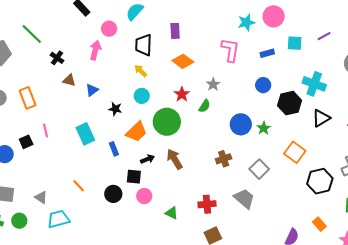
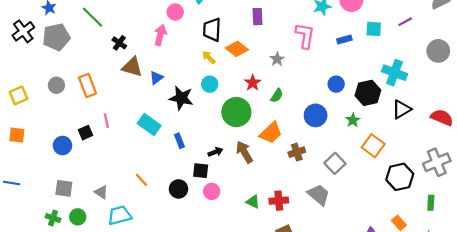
purple rectangle: (175, 31) -> (258, 17), moved
orange diamond: (183, 61) -> (237, 49), moved
brown triangle: (69, 80) -> (132, 67), size x1.5
gray star: (213, 84) -> (277, 59), moved
blue circle: (263, 85) -> (336, 84), moved
black star: (115, 109) -> (181, 98), size x1.6
green star: (264, 128) -> (353, 120), moved
orange trapezoid: (136, 132) -> (271, 133), moved
cyan rectangle: (85, 134) -> (149, 124), turned -30
green triangle: (172, 213) -> (253, 202), moved

